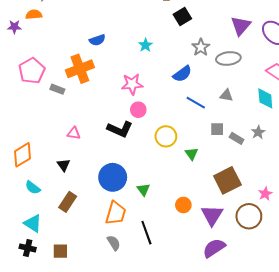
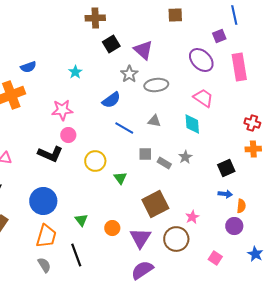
purple triangle: (241, 26) -> (143, 50), moved, turned -30
green triangle: (143, 190) -> (81, 220), moved

